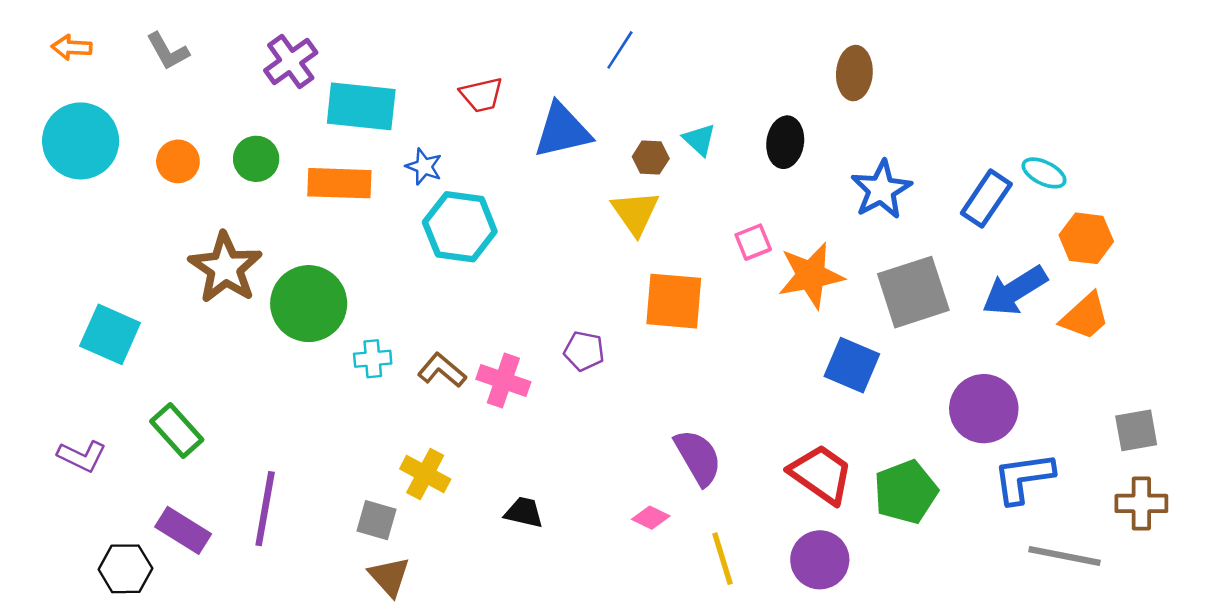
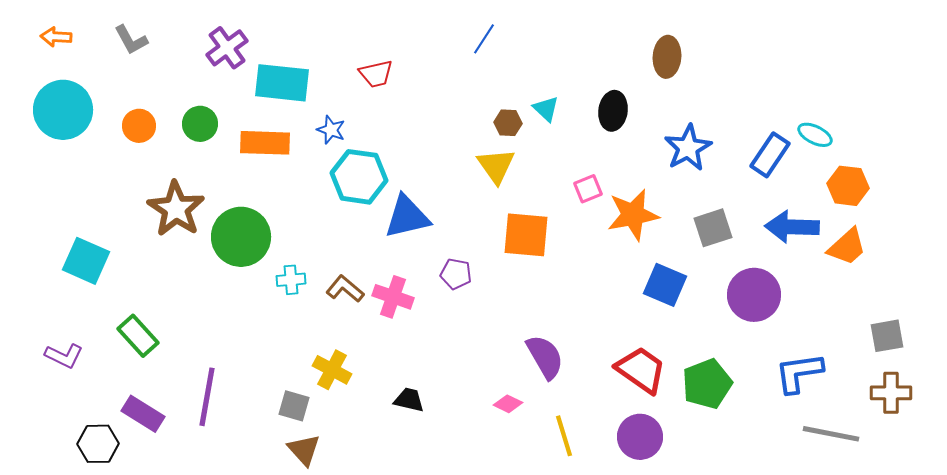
blue triangle: (562, 131) -> (407, 217), moved
blue arrow: (1015, 291) -> (792, 227), turned 34
gray square: (913, 292) -> (713, 228), size x0.7
purple circle: (984, 409) -> (754, 295), moved

